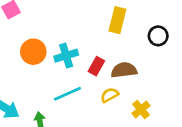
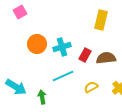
yellow semicircle: (110, 95) -> (91, 87), moved

